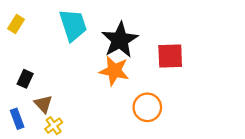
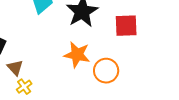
orange star: (114, 71) -> (77, 55), moved

